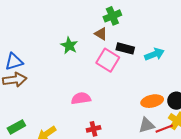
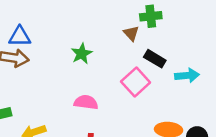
green star: (69, 45) -> (82, 54), moved
pink square: (108, 60) -> (136, 82), moved

